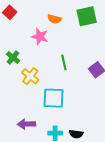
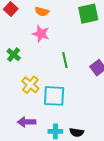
orange semicircle: (54, 19) -> (42, 12), moved
yellow cross: (30, 76) -> (30, 85), moved

